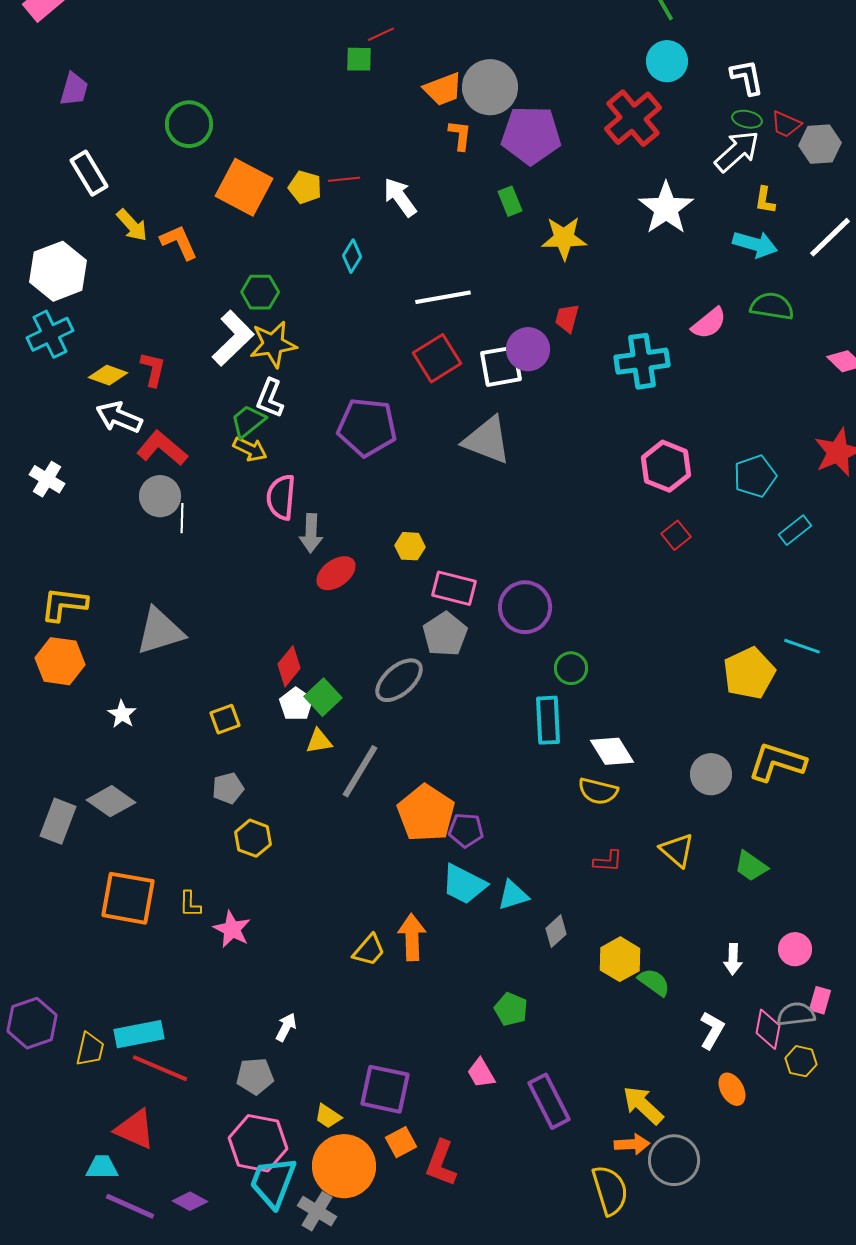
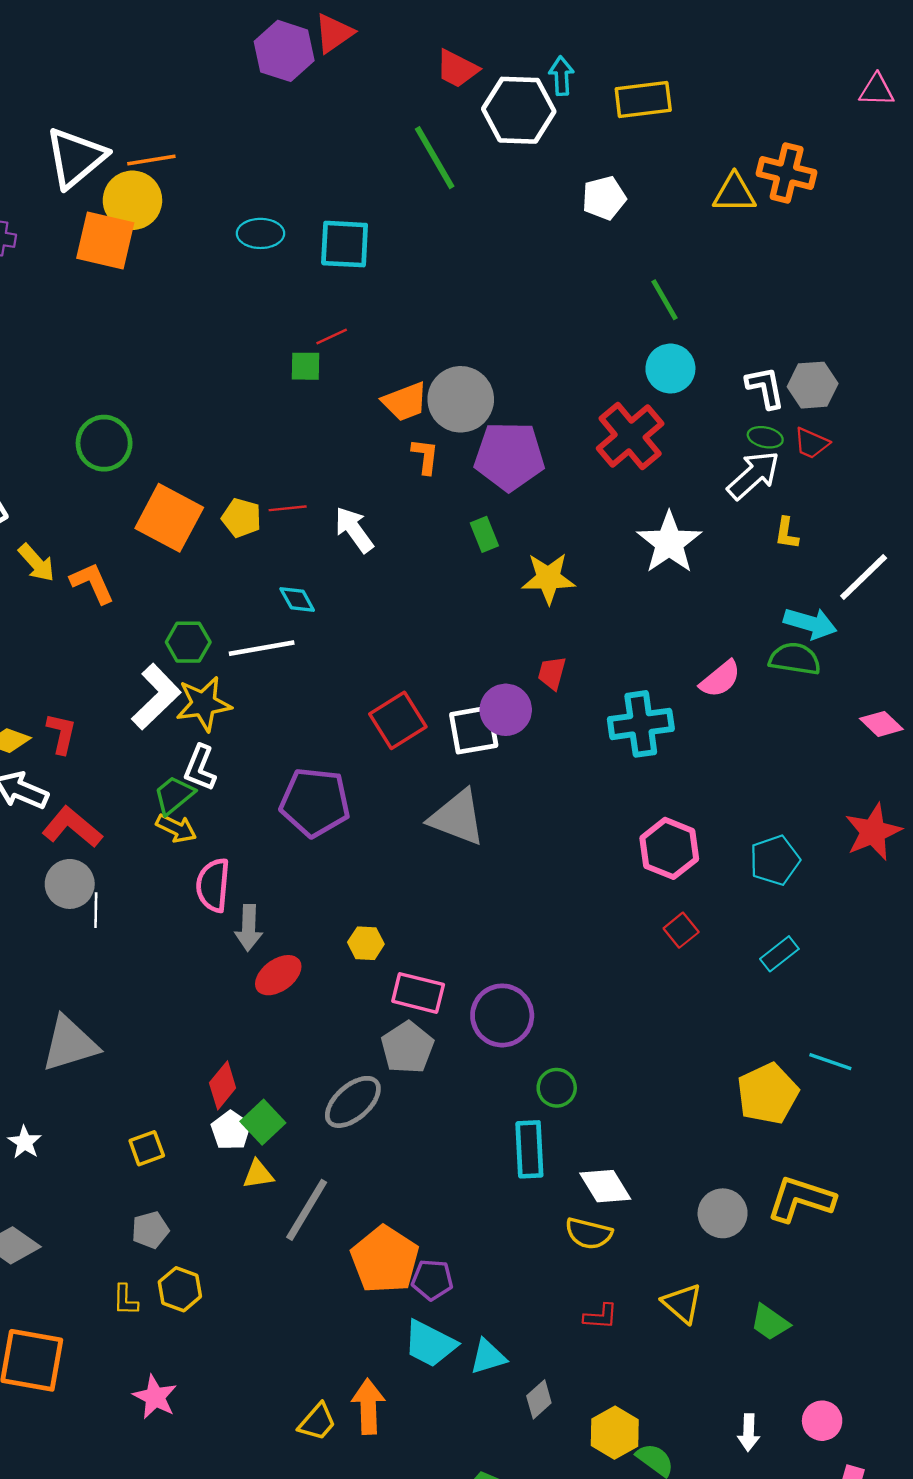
gray hexagon: (820, 144) -> (813, 385), moved
cyan arrow: (755, 244) -> (810, 623), moved
cyan diamond: (352, 256) -> (297, 600), turned -60
white line: (443, 297) -> (262, 648), moved
cyan rectangle: (795, 530) -> (779, 954), moved
yellow L-shape: (190, 904) -> (125, 1300), moved

